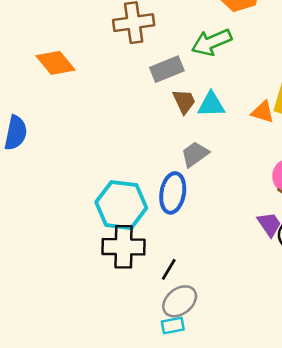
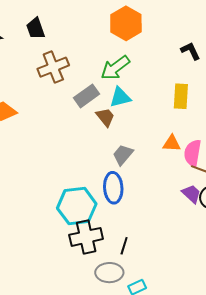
cyan triangle: (211, 105) -> (120, 97), moved
orange triangle: (263, 112) -> (172, 143), moved
gray ellipse: (180, 301) -> (109, 273), moved, turned 52

